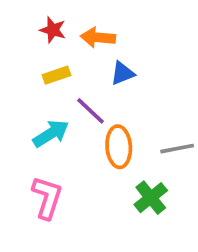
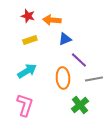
purple line: (90, 111) -> (79, 60), moved

